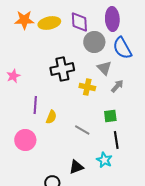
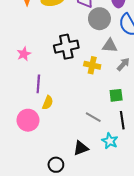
gray triangle: (104, 68) -> (110, 46), turned -42
pink star: (13, 76) -> (24, 54), moved
yellow semicircle: (51, 117) -> (48, 103), moved
gray line: (82, 130) -> (93, 117), moved

